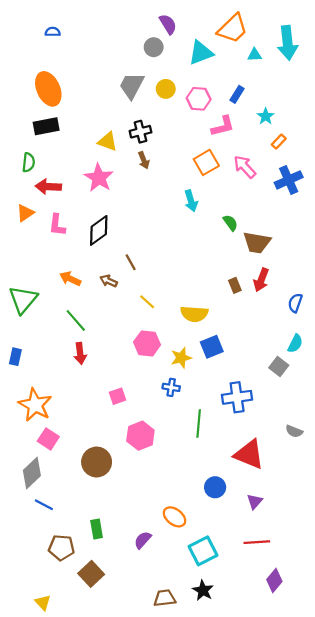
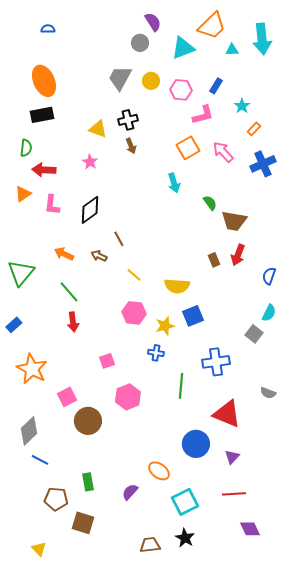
pink star: (99, 178) -> (90, 162), size x0.6
blue rectangle: (15, 357) -> (14, 325), turned 35
pink square: (48, 439) -> (67, 397), moved, turned 30
blue circle: (215, 487) -> (196, 444), size x1.4
brown square: (91, 574) -> (83, 523), turned -30
purple diamond: (274, 581) -> (250, 529), turned -65

